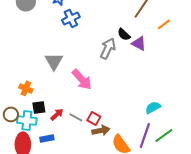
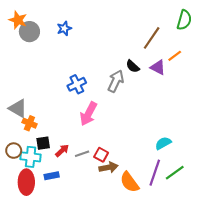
blue cross: (71, 18) -> (77, 84), moved
purple triangle: (139, 43) -> (158, 67), moved
gray triangle: (54, 61) -> (18, 108), moved, turned -30
pink arrow: (82, 79) -> (88, 114), turned 70
gray line: (76, 117) -> (82, 154), turned -48

